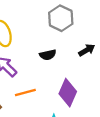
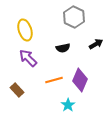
orange line: (25, 93) -> (54, 80), moved

